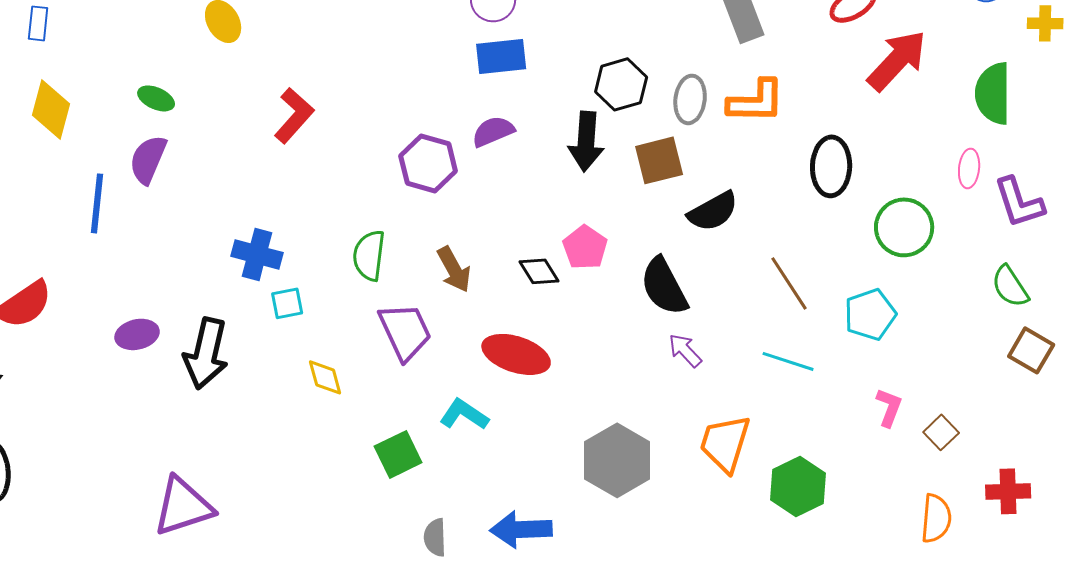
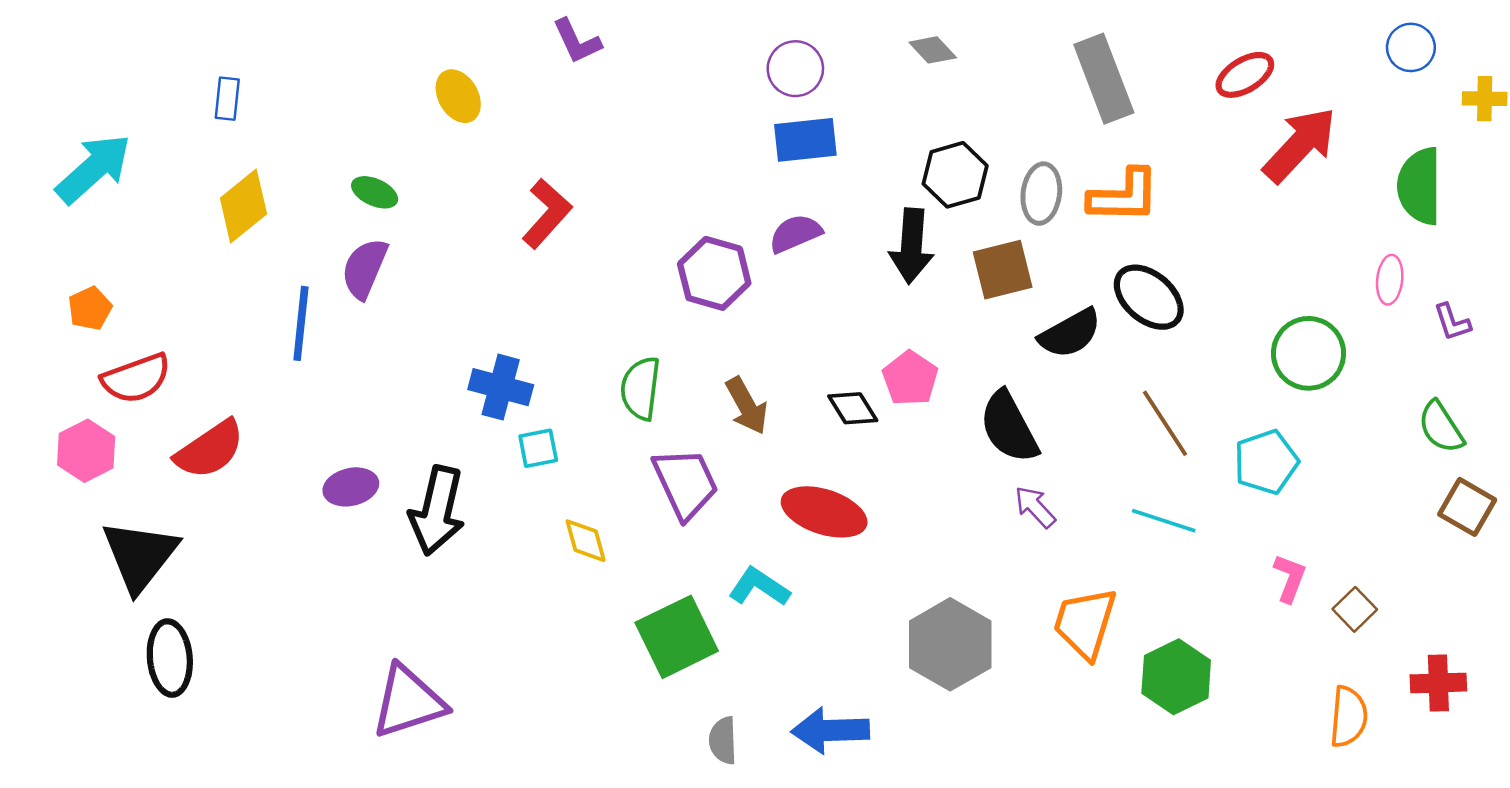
yellow diamond: (51, 109) -> (243, 206), turned 36
black ellipse: (831, 166) -> (1149, 297), moved, turned -52
purple L-shape: (1019, 202) -> (1452, 322), size x0.6
green square: (398, 454) -> (677, 637), size x1.4

